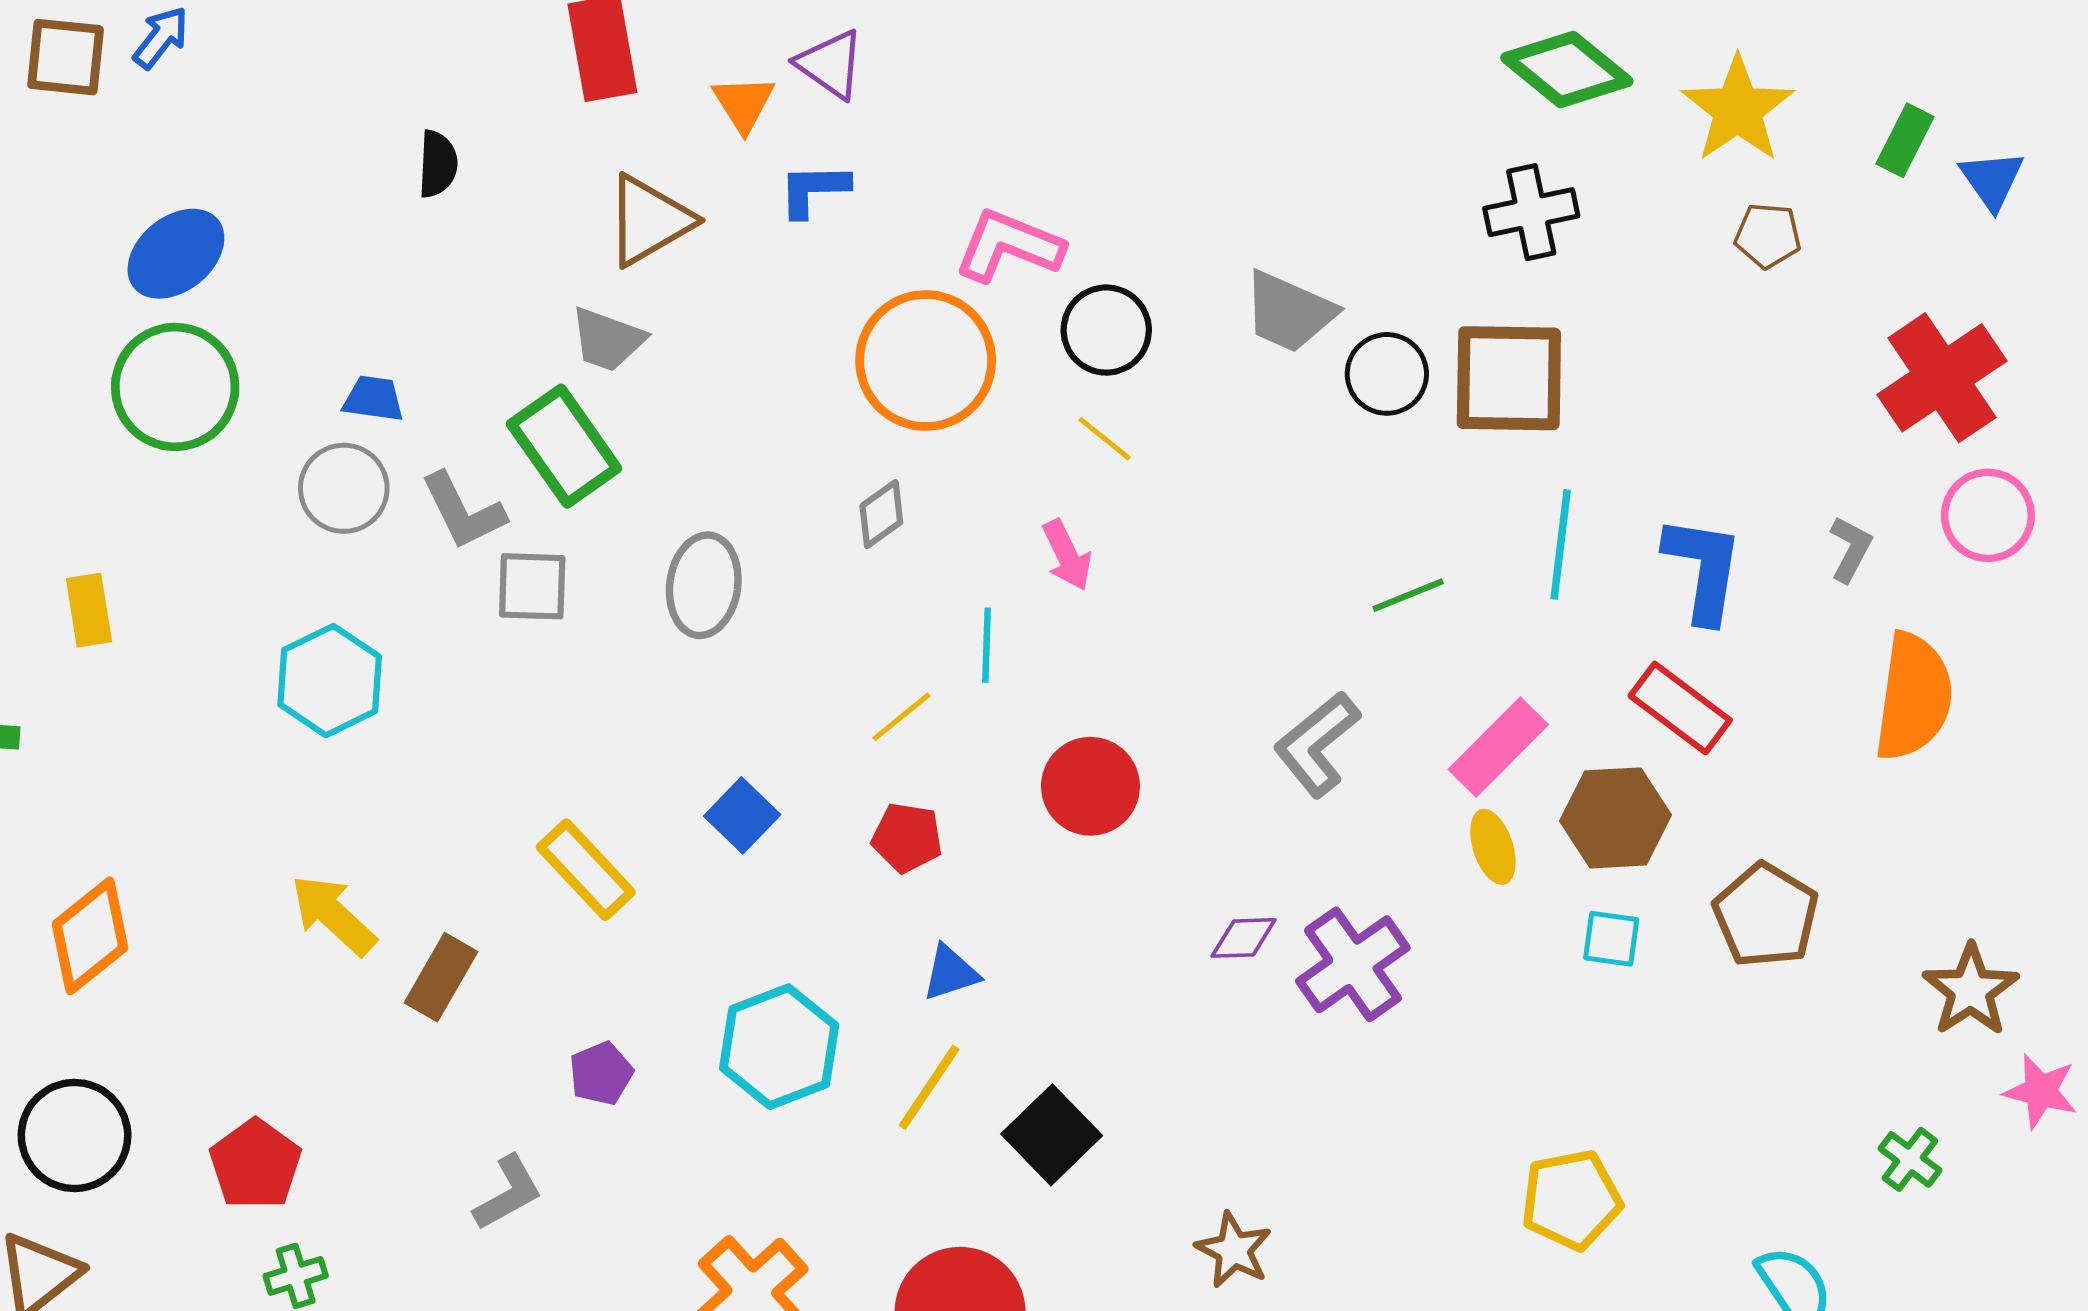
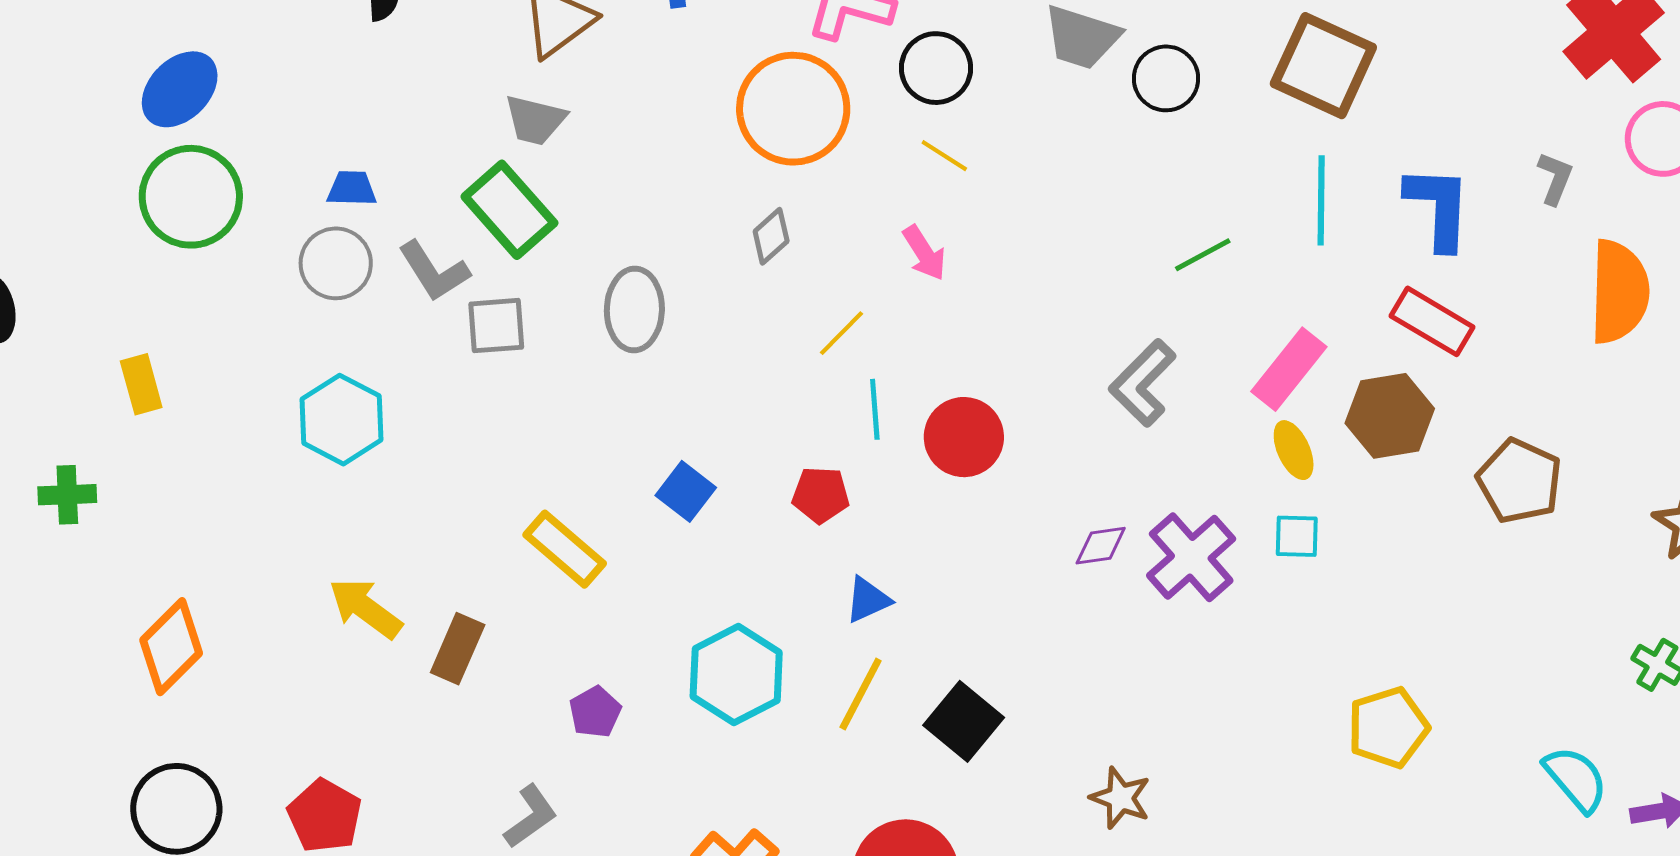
brown square: (1509, 378) -> (1323, 66), moved, turned 30
cyan line: (987, 645) -> (875, 409), moved
yellow line: (902, 717) -> (842, 333), moved
cyan square: (1611, 939) -> (1297, 536), moved

